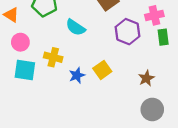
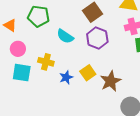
purple hexagon: (128, 32) -> (97, 38), moved
brown star: (146, 78) -> (111, 81), moved, size x1.5

